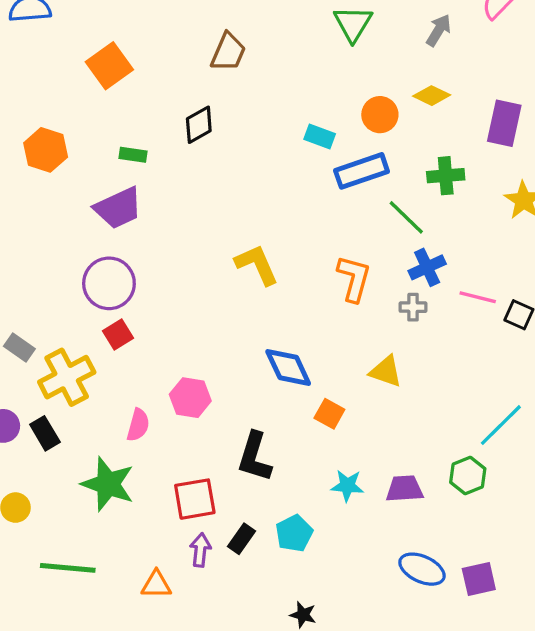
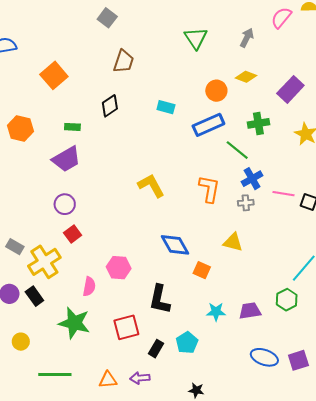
purple rectangle: (504, 123) -> (290, 89), turned 36
cyan rectangle: (320, 137) -> (166, 107), moved
purple circle: (109, 283) -> (65, 204), size x0.7
purple arrow: (200, 550) -> (140, 378), moved, turned -96

